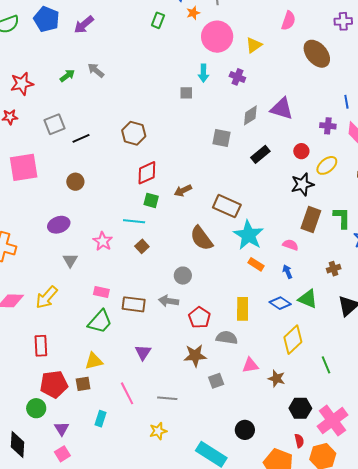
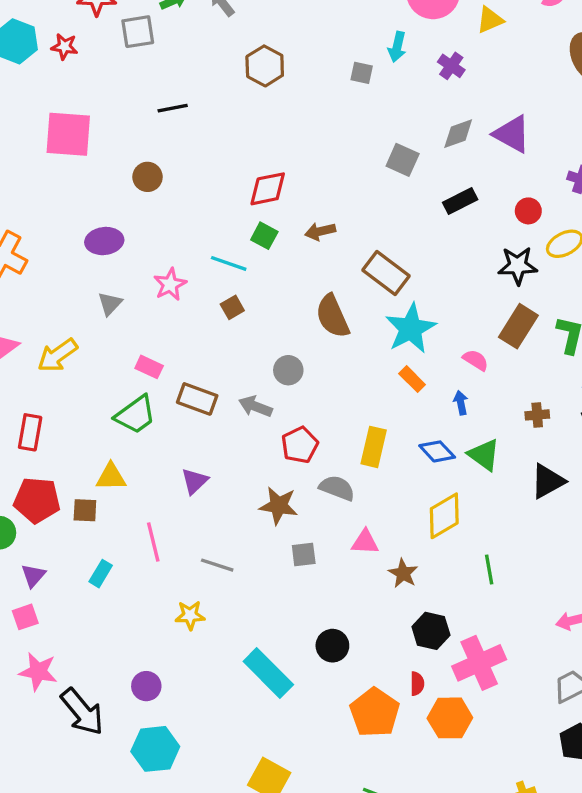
gray square: (54, 124) -> (138, 32), moved
brown hexagon: (134, 133) -> (265, 66), moved

